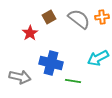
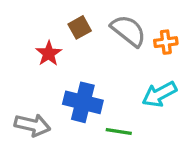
orange cross: (102, 17) -> (166, 42), moved

